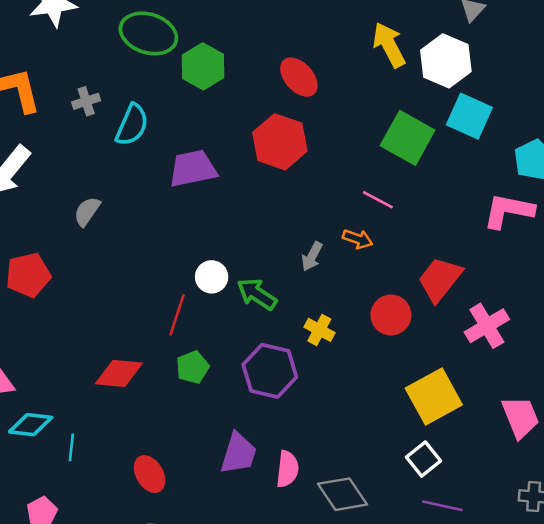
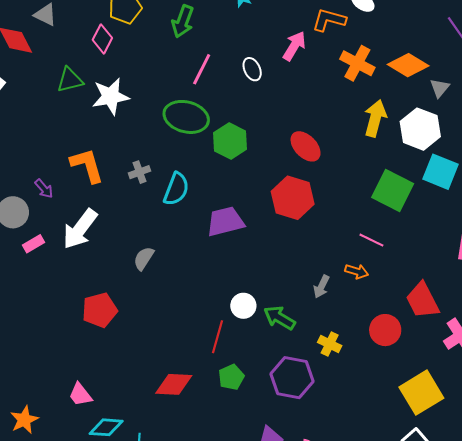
yellow arrow: (389, 45) -> (375, 118), turned 45
red trapezoid: (440, 279) -> (422, 300), turned -63

